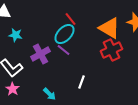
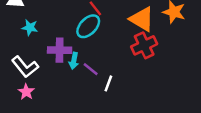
purple line: (63, 50) -> (91, 69), moved
purple cross: (40, 54) -> (60, 50), turned 30
cyan arrow: (49, 94) -> (74, 61), moved, turned 56

